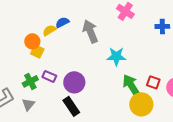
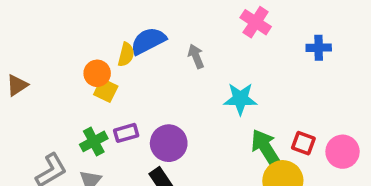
blue semicircle: (62, 22) -> (148, 41), size x1.5
yellow semicircle: (49, 30) -> (126, 55), turned 136
gray arrow: (90, 31) -> (196, 56), size x0.6
purple rectangle: (49, 76) -> (126, 133), turned -40

